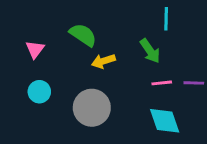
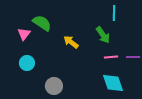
green semicircle: (83, 35) -> (42, 23), moved
yellow arrow: (103, 61) -> (71, 42), turned 56
gray circle: (92, 108) -> (54, 86), moved, size x0.7

